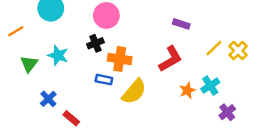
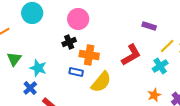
purple rectangle: (181, 24) -> (149, 26), moved
cyan star: (58, 55) -> (38, 68), moved
cyan cross: (210, 86) -> (160, 66), moved
orange star: (187, 90) -> (154, 95), moved

